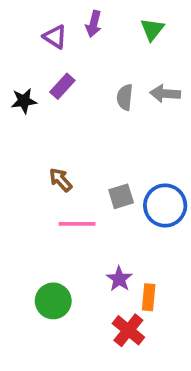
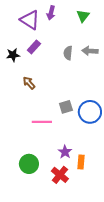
purple triangle: (55, 37) -> (30, 20), size x1.5
brown arrow: (61, 180) -> (29, 83), moved
red cross: (128, 330) -> (60, 175), moved

